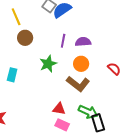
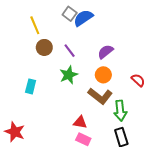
purple line: (63, 41) -> (70, 51), moved, turned -48
purple semicircle: (83, 42) -> (105, 52), turned -35
green arrow: (88, 112) -> (120, 111), moved, turned 60

